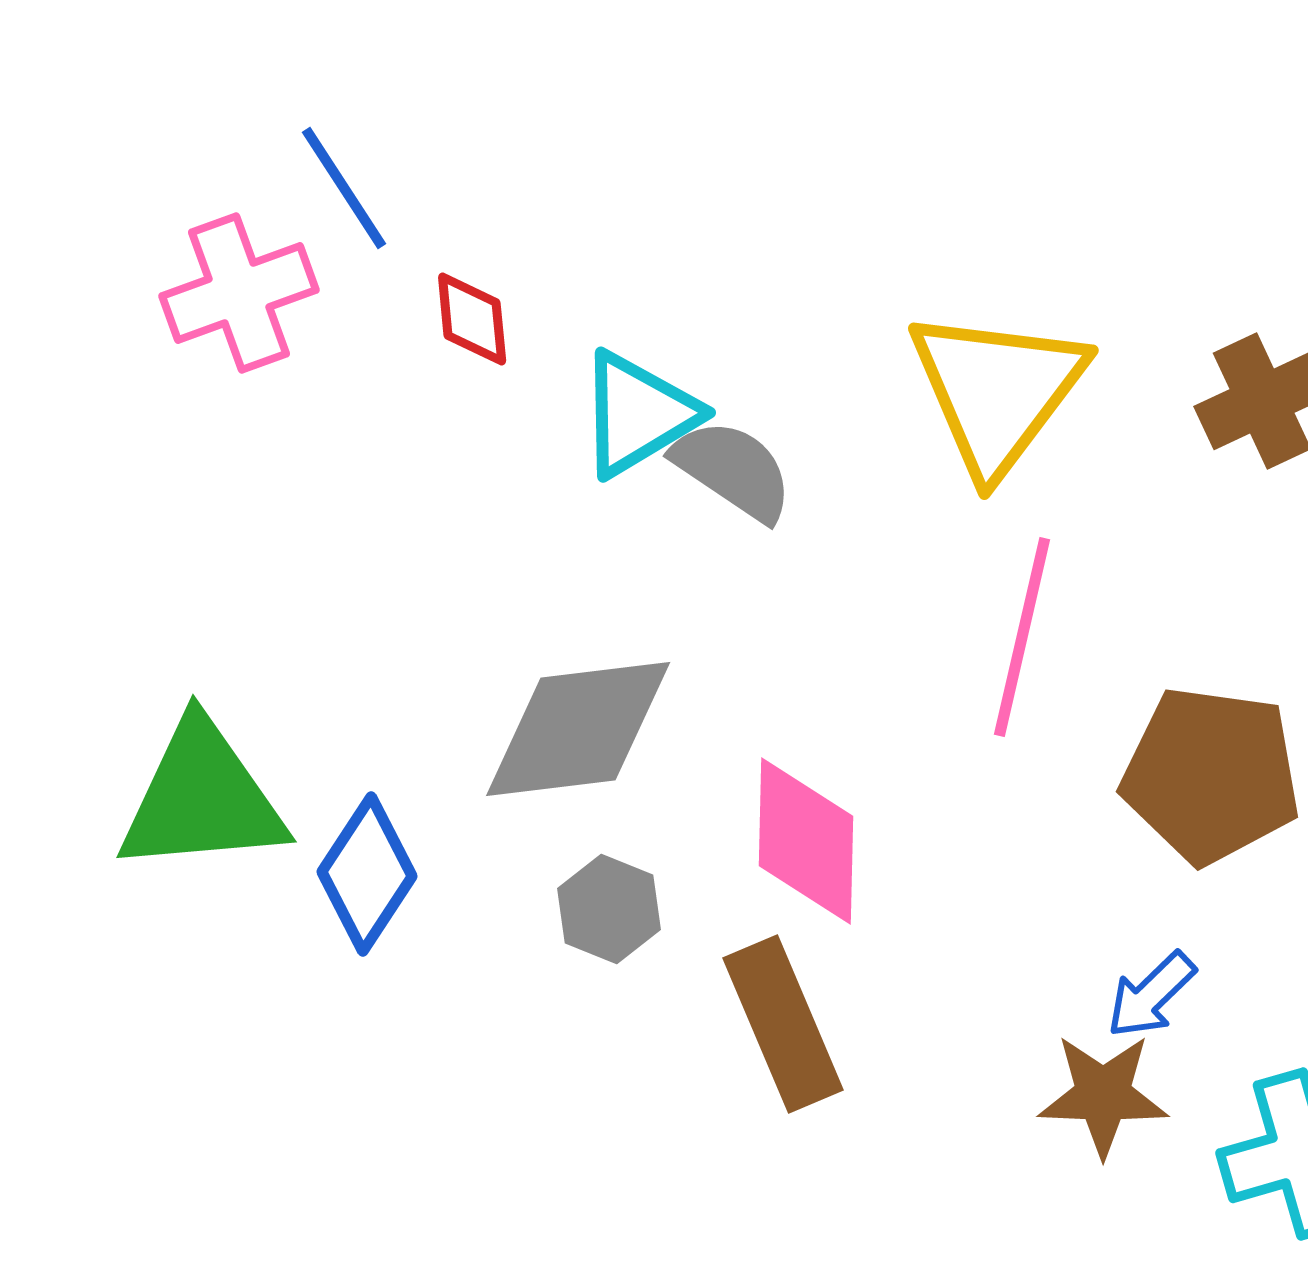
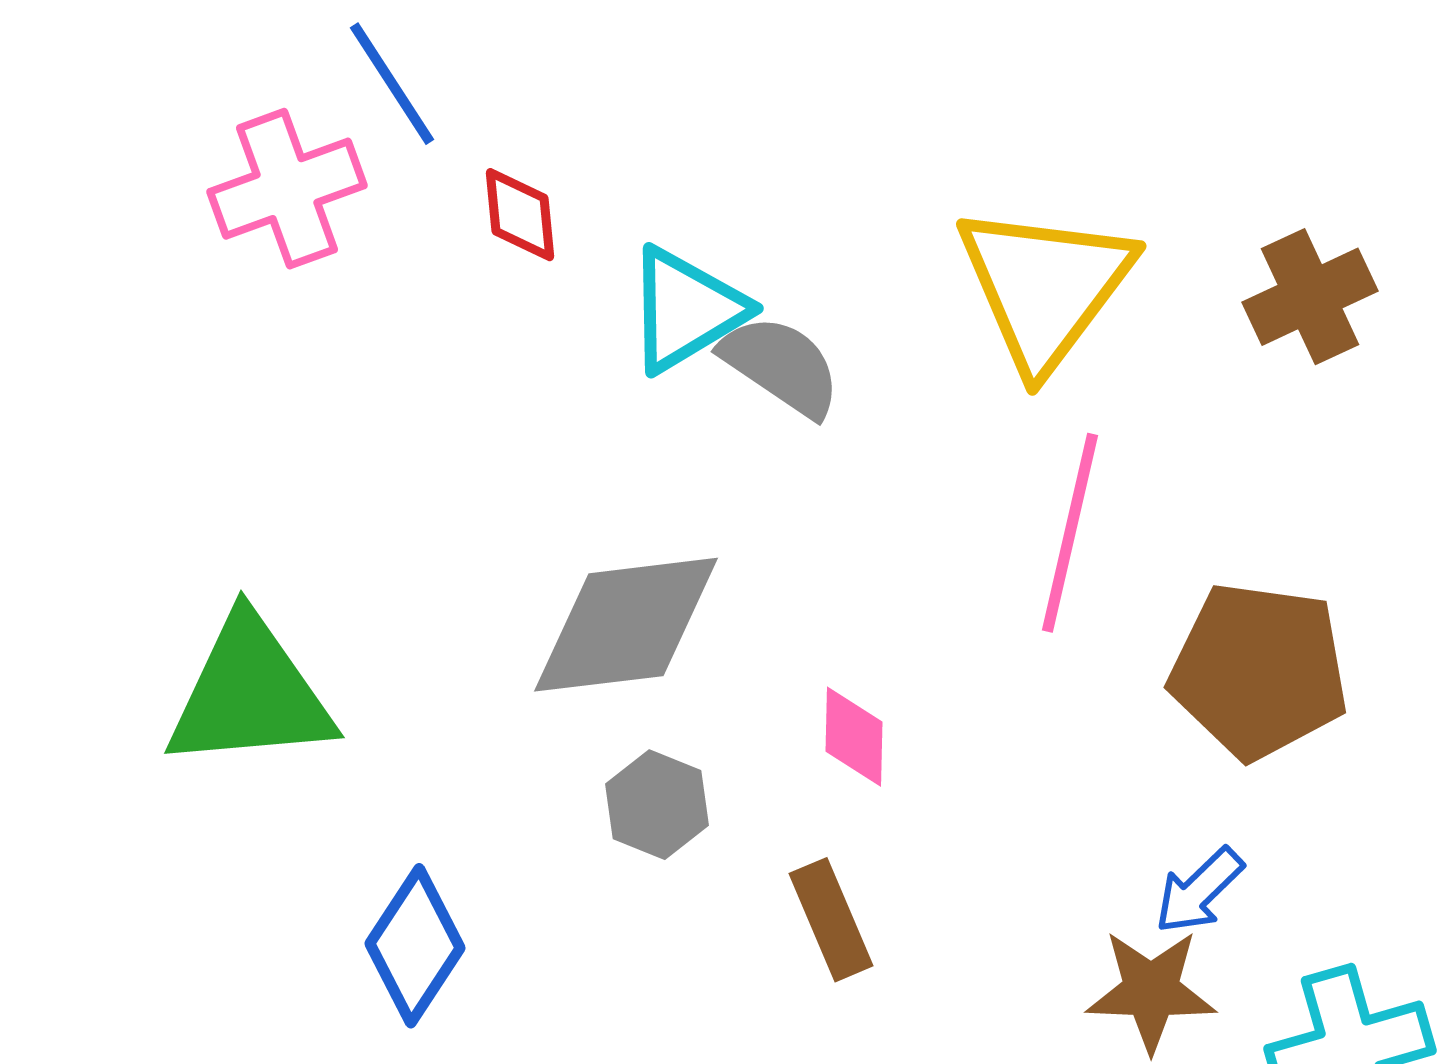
pink diamond: (806, 841) -> (854, 737), size x0.6
blue diamond: (367, 874) -> (415, 946), moved
brown rectangle: (783, 1024) -> (831, 920), size x0.7

